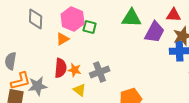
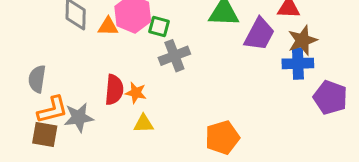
orange triangle: (63, 39) -> (108, 26), moved, turned 32
gray cross: (100, 72) -> (174, 56), moved
yellow triangle: (80, 90) -> (144, 124), turned -40

